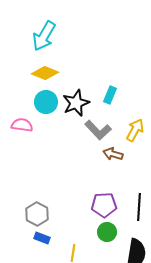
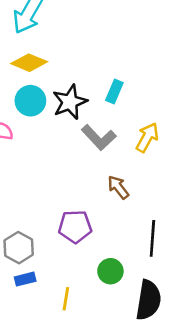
brown arrow: (113, 154) -> (118, 187), moved, turned 36
purple pentagon: (104, 205) -> (75, 227), moved
blue rectangle: (42, 238) -> (25, 279), turned -35

